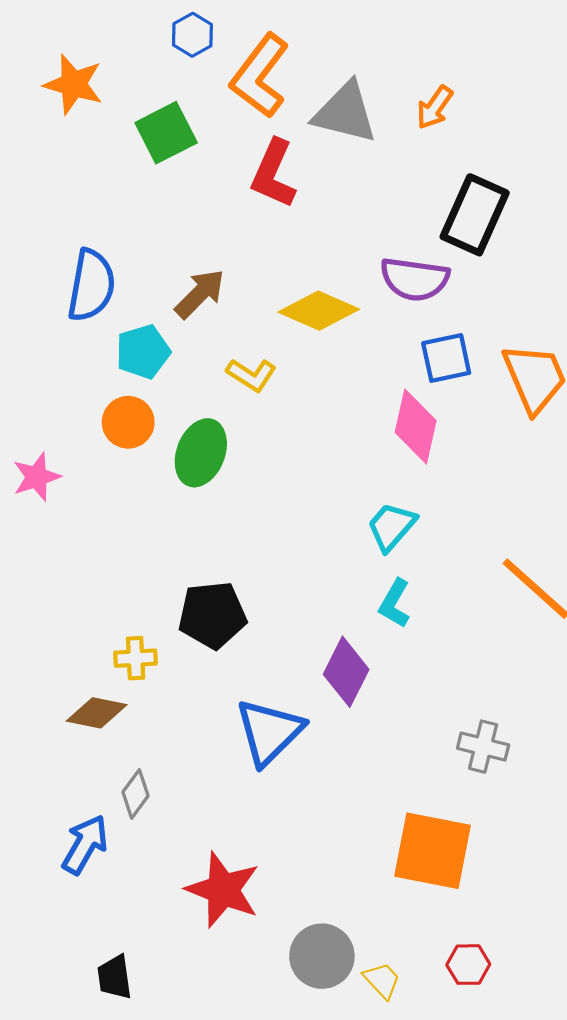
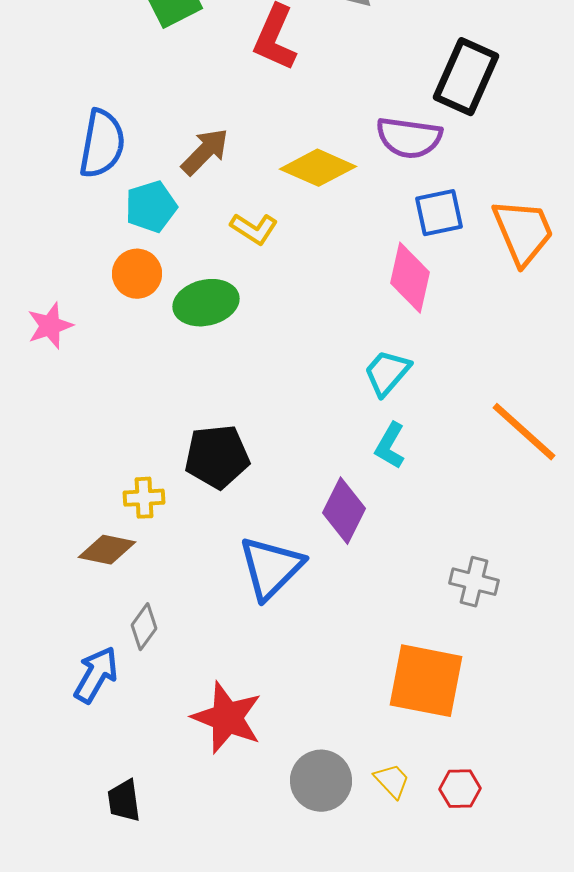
green ellipse: (201, 453) -> (206, 303), turned 56
yellow trapezoid: (382, 980) -> (392, 781), moved

